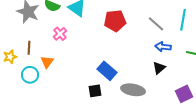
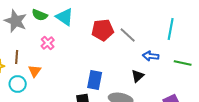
gray line: (156, 24) -> (128, 35), moved
black triangle: (159, 68) -> (138, 76), moved
blue rectangle: (107, 71) -> (95, 80), turned 60

